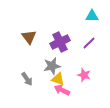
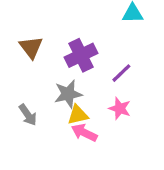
purple line: (89, 43) -> (121, 73), moved
yellow triangle: (58, 79) -> (78, 115), turned -32

